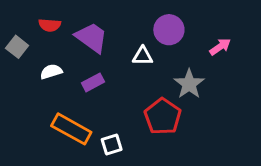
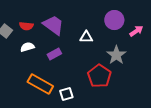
red semicircle: (50, 25) -> (26, 26), moved
purple circle: (169, 30) -> (114, 20), moved

